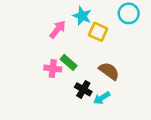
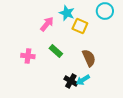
pink cross: (53, 69) -> (28, 56), moved
brown semicircle: (109, 71) -> (89, 58), turned 30
black cross: (83, 89) -> (71, 81), moved

